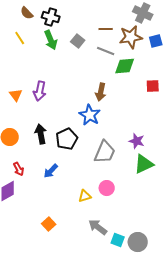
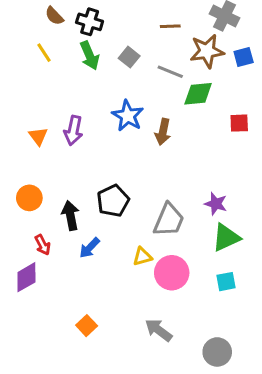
brown line: (106, 29) -> (170, 26), moved
blue star: (90, 115) -> (128, 116), moved
black arrow: (41, 134) -> (70, 216), moved
pink circle: (107, 188) -> (172, 273), size x1.5
yellow triangle: (85, 196) -> (142, 257), moved
cyan square: (118, 240) -> (226, 282), moved, turned -32

